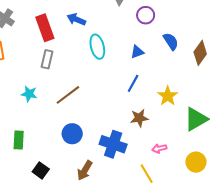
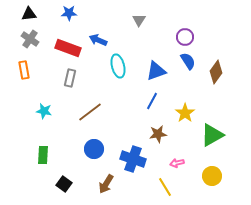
purple circle: (146, 15) -> (185, 37), moved
red rectangle: (45, 28) -> (68, 48), turned -50
blue triangle: (137, 52) -> (156, 71), size x1.5
cyan star: (29, 94) -> (44, 111), moved

